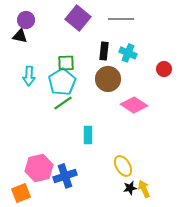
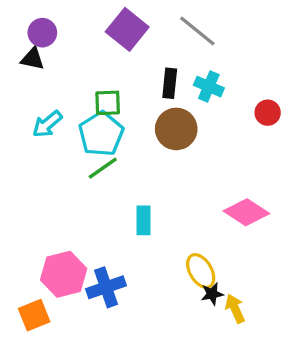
gray line: (121, 19) -> (197, 31), turned 40
cyan arrow: (29, 76) -> (47, 124), turned 48
pink diamond: (134, 105) -> (246, 212), moved
black star: (130, 188) -> (212, 294), moved

